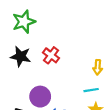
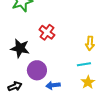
black star: (21, 56) -> (20, 48), moved

